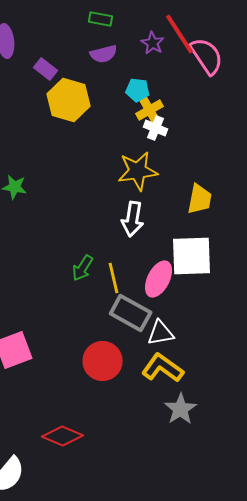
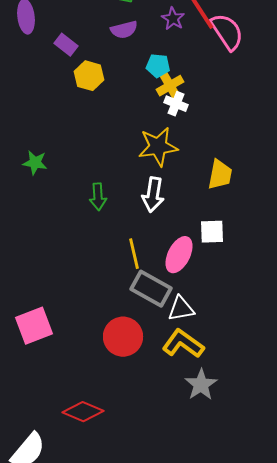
yellow hexagon: (69, 100) -> (89, 76), size x0.7
white square: (192, 256) -> (212, 232), size x0.6
green arrow: (83, 268) -> (98, 197), moved, turned -36

